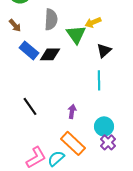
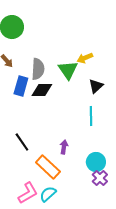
gray semicircle: (51, 19) -> (38, 69), moved
blue rectangle: (29, 50) -> (21, 86), turned 66
orange rectangle: (73, 143) -> (48, 167), moved

